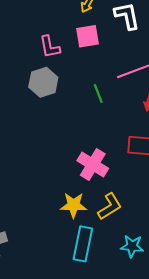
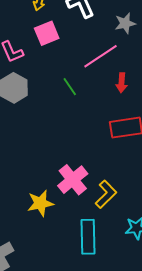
pink cross: (93, 164) -> (73, 180), moved, turned 32
yellow star: (73, 205) -> (40, 203), moved

